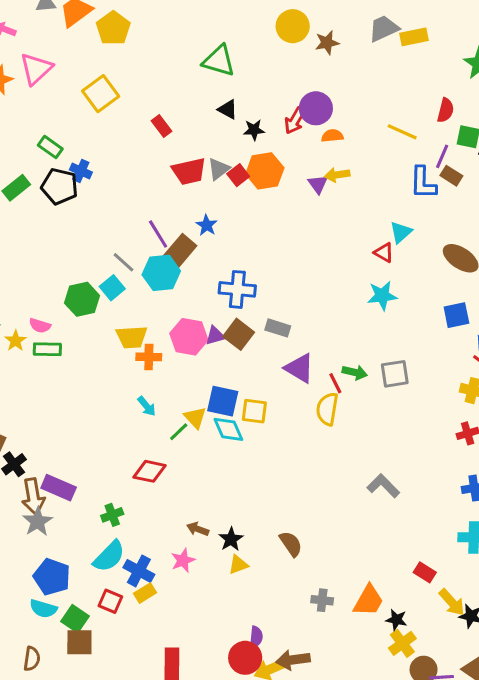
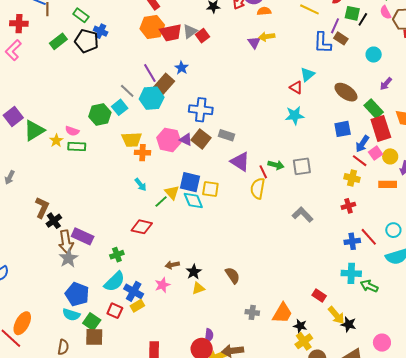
orange hexagon: (265, 171) -> (152, 27), moved
purple triangle: (215, 336) -> (186, 140), turned 40
gray L-shape: (383, 486) -> (302, 215), moved
brown arrow: (198, 529) -> (172, 265), turned -32

